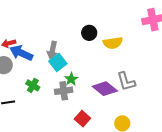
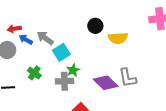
gray arrow: (52, 50) -> (45, 38), moved, turned 108
blue arrow: (21, 53) -> (26, 39), size x0.6

